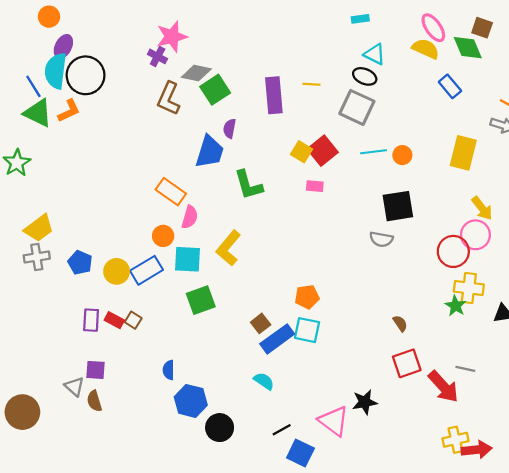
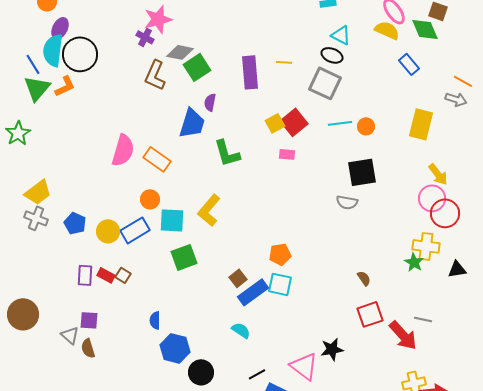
green triangle: (38, 113) -> (37, 88), turned 44
yellow square: (302, 152) -> (275, 123), turned 30
pink semicircle: (190, 217) -> (123, 150), moved, size x1.5
red circle: (453, 251) -> (445, 213), moved
gray cross: (37, 257) -> (36, 218), turned 30
brown circle: (22, 412) -> (23, 314), moved

